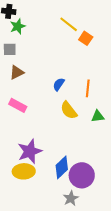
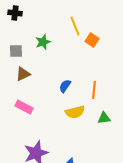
yellow line: (69, 24) -> (75, 26), turned 30
green star: (18, 26) -> (43, 42), moved
yellow semicircle: (69, 110) -> (75, 112), turned -66

